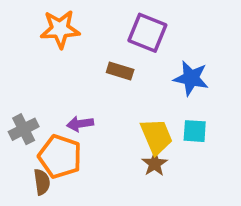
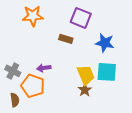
gray cross: (24, 129) -> (13, 71), turned -35
cyan square: (195, 131) -> (107, 72), size x1.5
brown semicircle: (42, 182) -> (15, 100), moved

